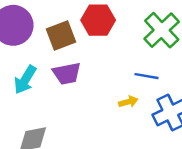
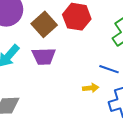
brown square: (61, 36) -> (44, 24), turned -30

